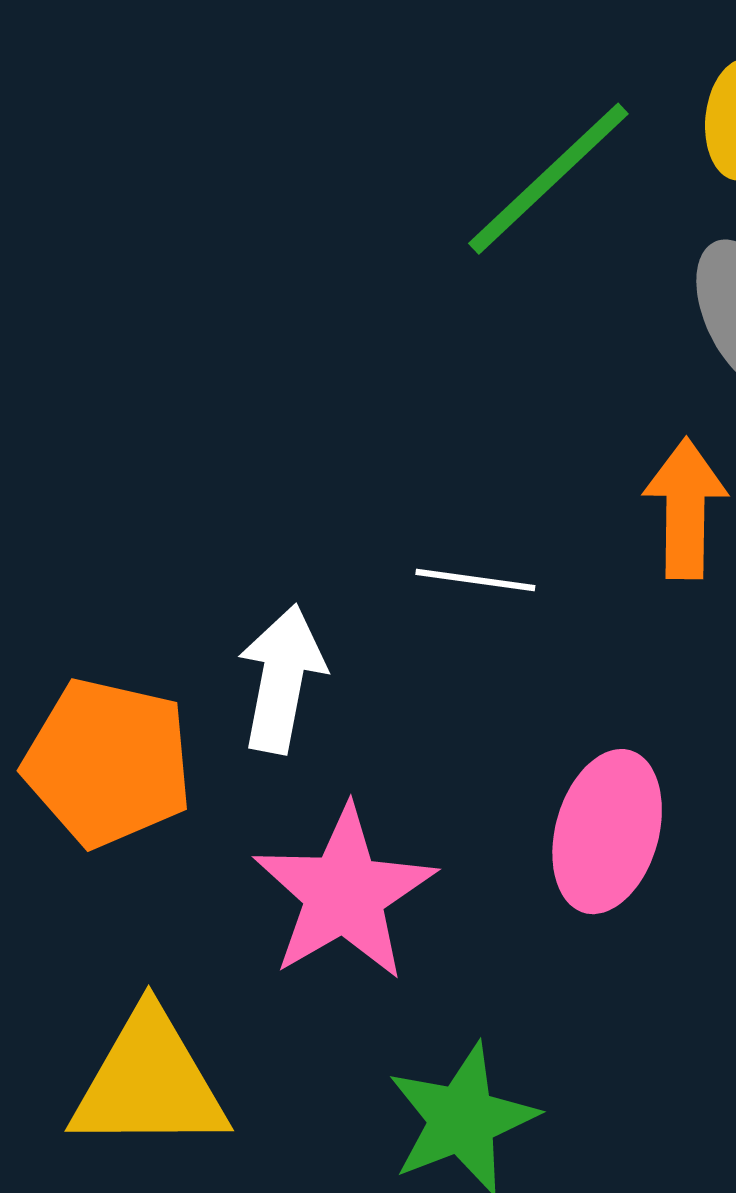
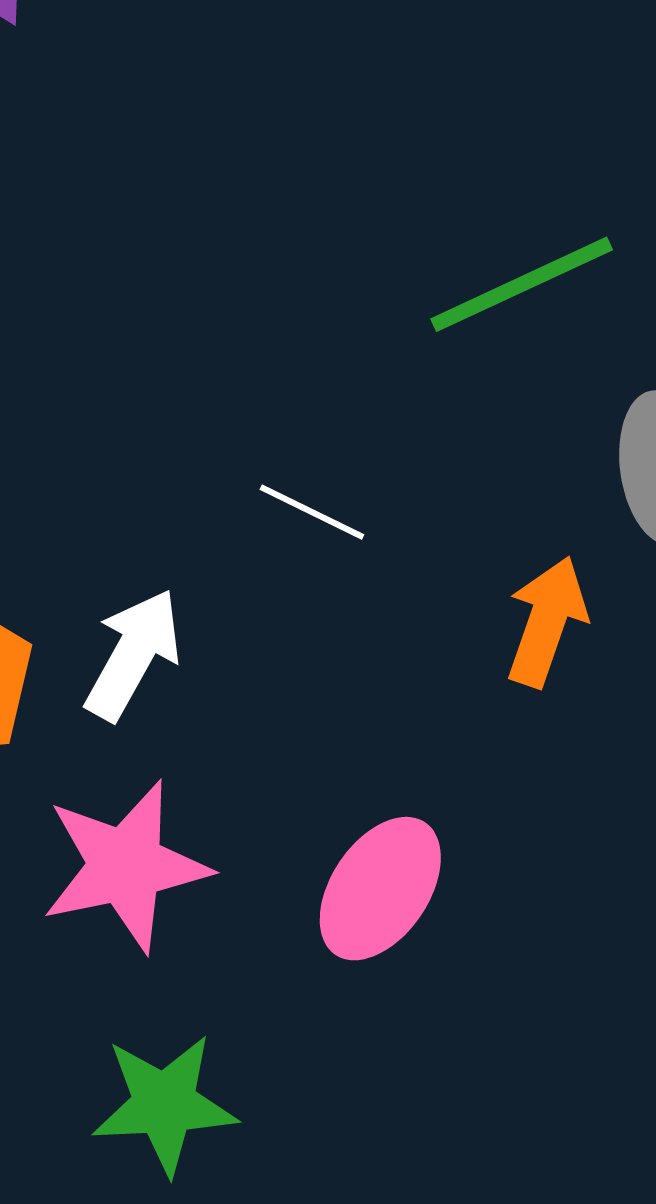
white line: (475, 580) -> (312, 512), moved

